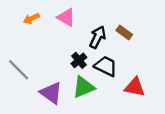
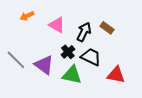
pink triangle: (66, 17) -> (57, 25), moved
green triangle: (84, 87) -> (72, 75), turned 35
purple triangle: (51, 93) -> (44, 65), moved

